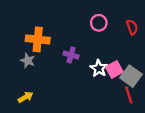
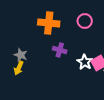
orange cross: (38, 39) -> (49, 23), moved
yellow arrow: (26, 97) -> (19, 68), moved, turned 144

